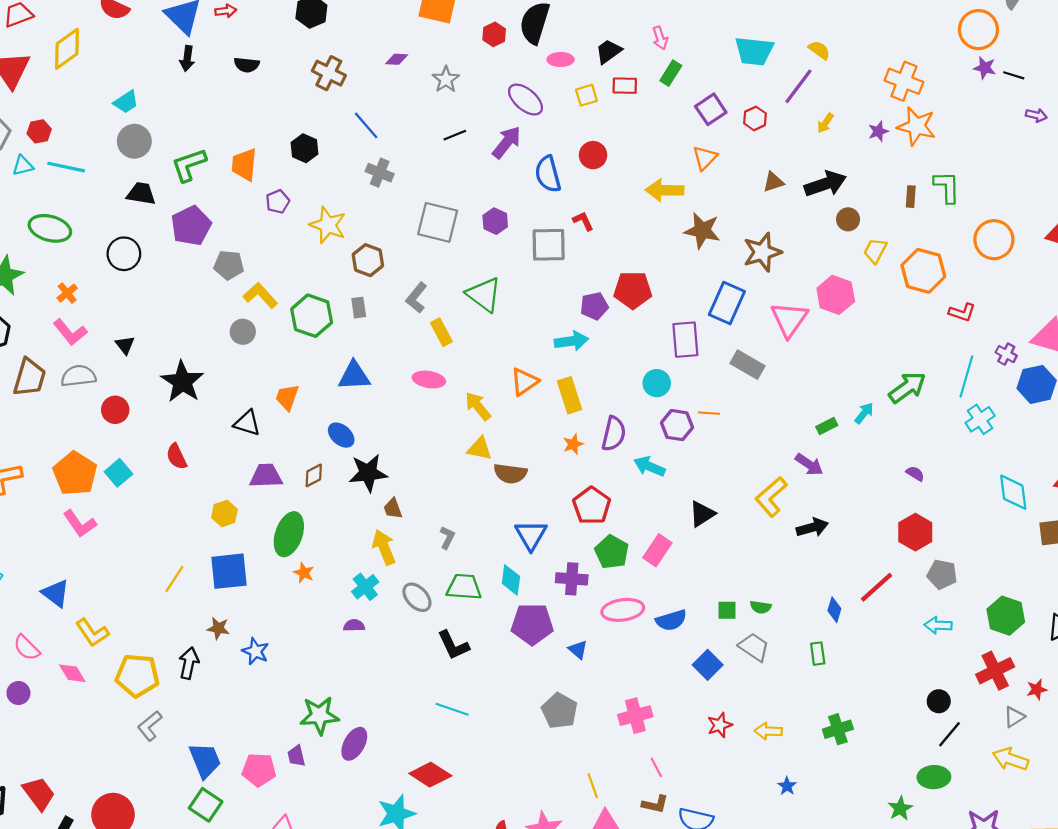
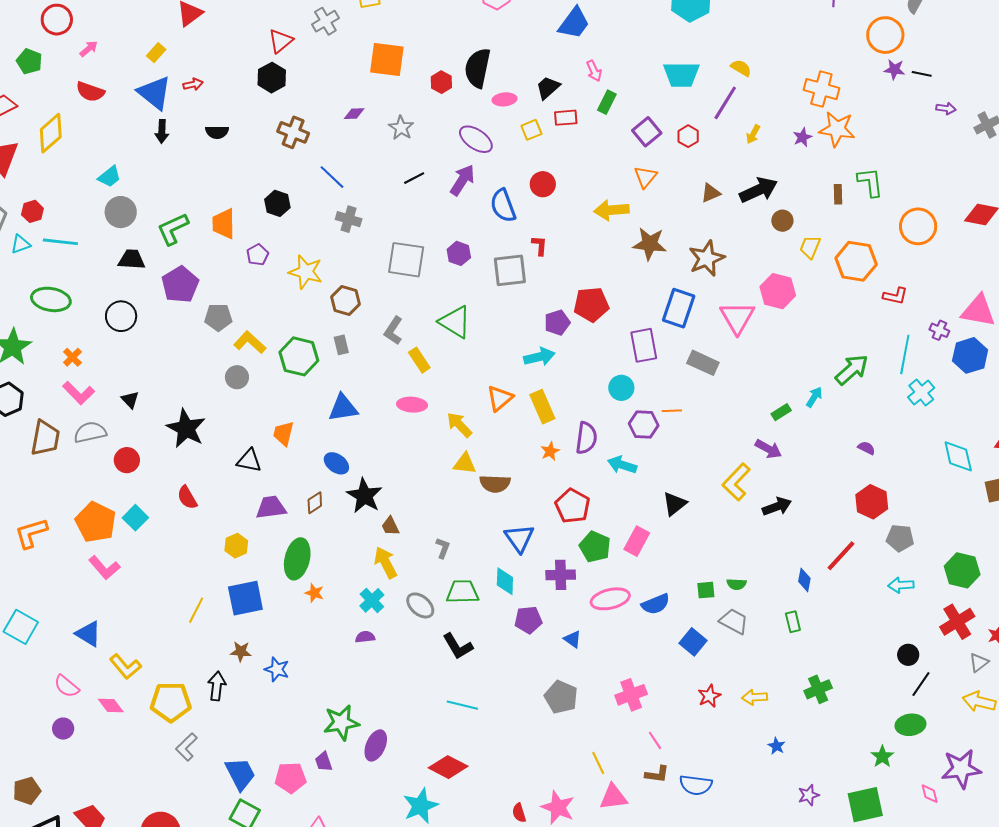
red L-shape: (583, 221) -> (540, 246), turned 35
black star: (368, 473) -> (364, 496), turned -30
purple pentagon: (532, 624) -> (528, 620), size x0.7

